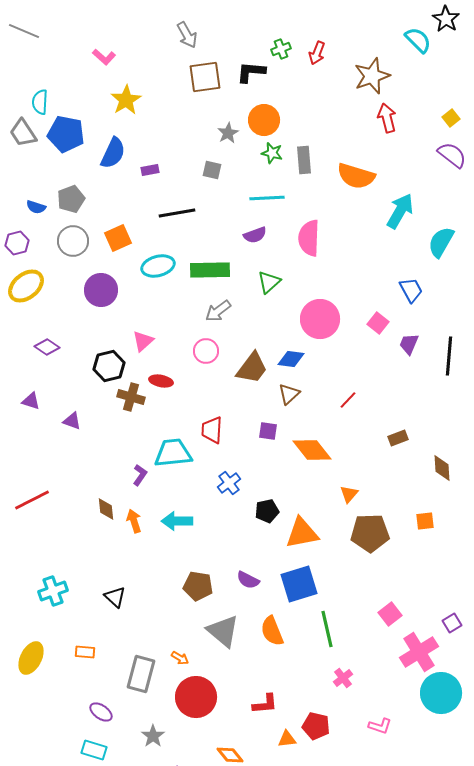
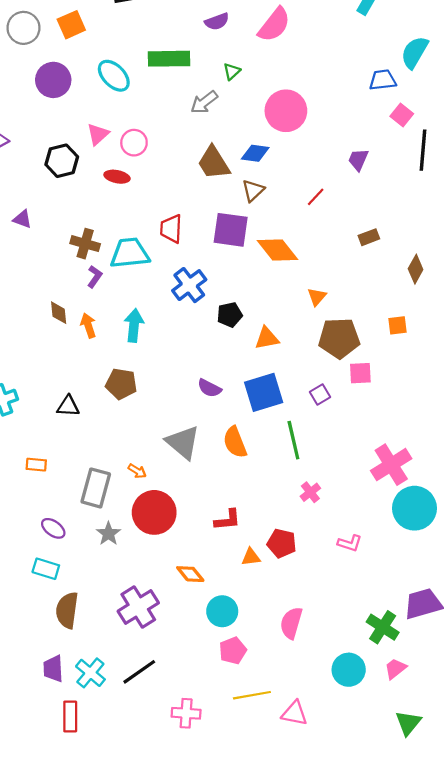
pink semicircle: (309, 238) -> (274, 25), turned -144
cyan semicircle: (441, 242) -> (415, 52), moved
cyan ellipse: (158, 266) -> (114, 76), moved, turned 60
green triangle: (269, 282) -> (232, 71), size x0.7
blue trapezoid: (411, 290) -> (383, 80), turned -68
gray arrow: (218, 311) -> (204, 102), moved
pink square: (378, 323) -> (402, 115), moved
purple trapezoid: (409, 344) -> (358, 160), moved
pink circle: (206, 351) -> (134, 143), moved
brown trapezoid: (252, 368) -> (214, 163), turned 111
brown cross: (131, 397) -> (85, 244), moved
purple square: (268, 431) -> (231, 230), size x1.8
brown diamond: (442, 468) -> (416, 269), turned 32
blue cross: (229, 483) -> (189, 285), size x1.4
cyan arrow: (177, 521) -> (134, 325), turned 96
orange triangle: (302, 533) -> (267, 338), size x0.7
brown pentagon: (198, 586) -> (121, 384), moved
black triangle: (115, 597) -> (68, 406), turned -40
pink square: (390, 614) -> (360, 373), moved, turned 35
purple square: (452, 623) -> (320, 394), moved
gray star: (153, 736) -> (108, 534), moved

